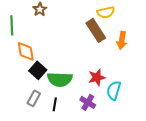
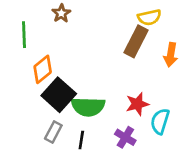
brown rectangle: (96, 30) -> (136, 41), turned 60
orange diamond: (26, 51) -> (43, 69), turned 60
black square: (38, 70) -> (59, 95), size x1.4

